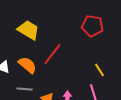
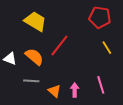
yellow line: (99, 70) -> (107, 48), moved

